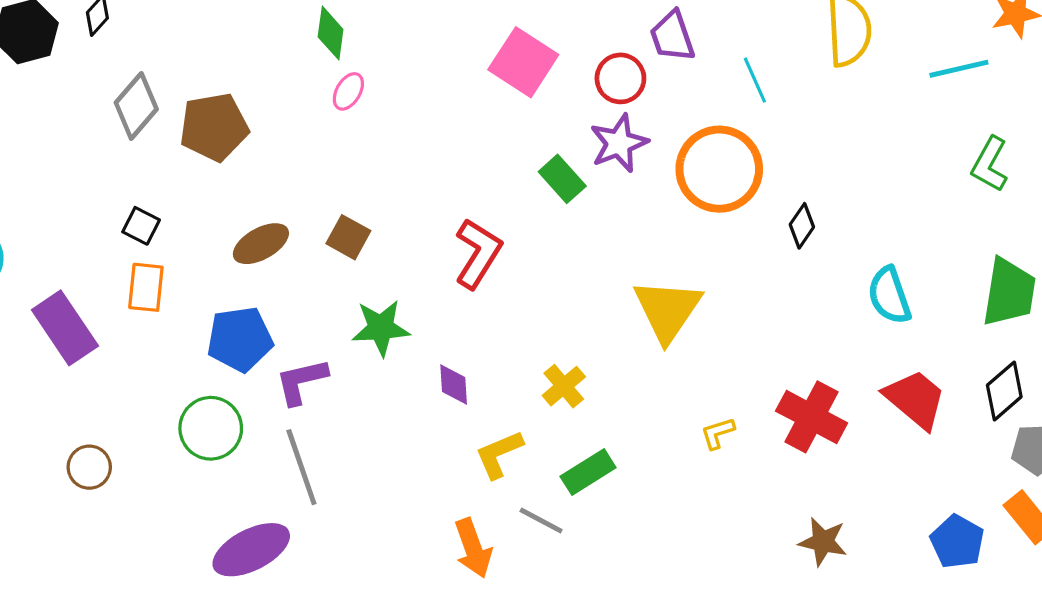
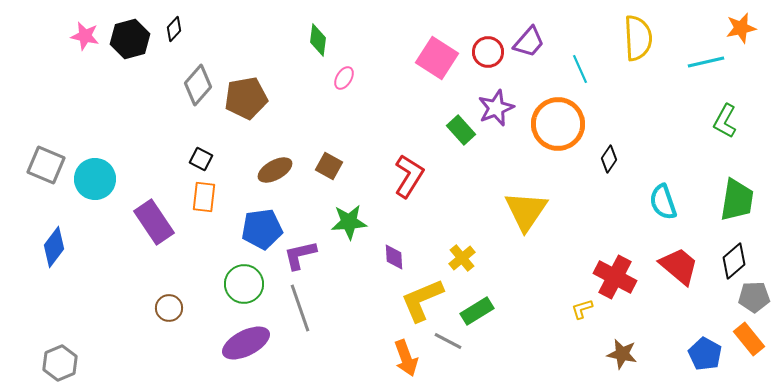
purple trapezoid: (672, 36) -> (529, 42), turned -120
red circle: (620, 78) -> (488, 52), moved
pink ellipse: (348, 91) -> (344, 78), moved
yellow L-shape: (718, 433) -> (582, 309), moved
yellow L-shape: (499, 454) -> (422, 300), size x1.4
purple ellipse: (251, 550) -> (246, 343), moved

